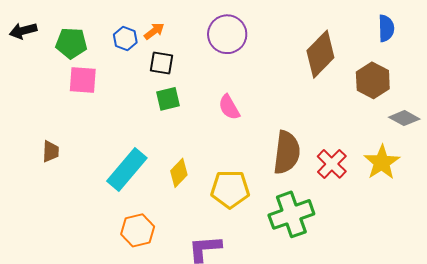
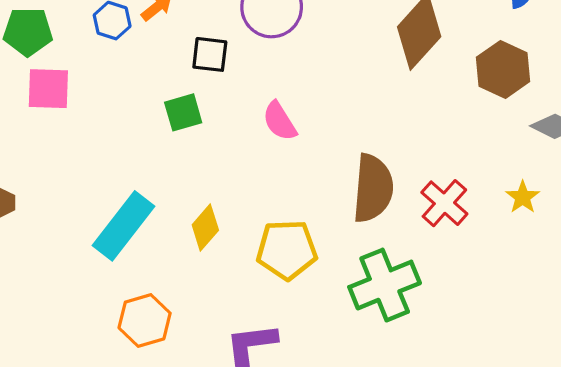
black square: (162, 63) -> (210, 54), moved
yellow star: (382, 162) -> (523, 197), size x0.6

